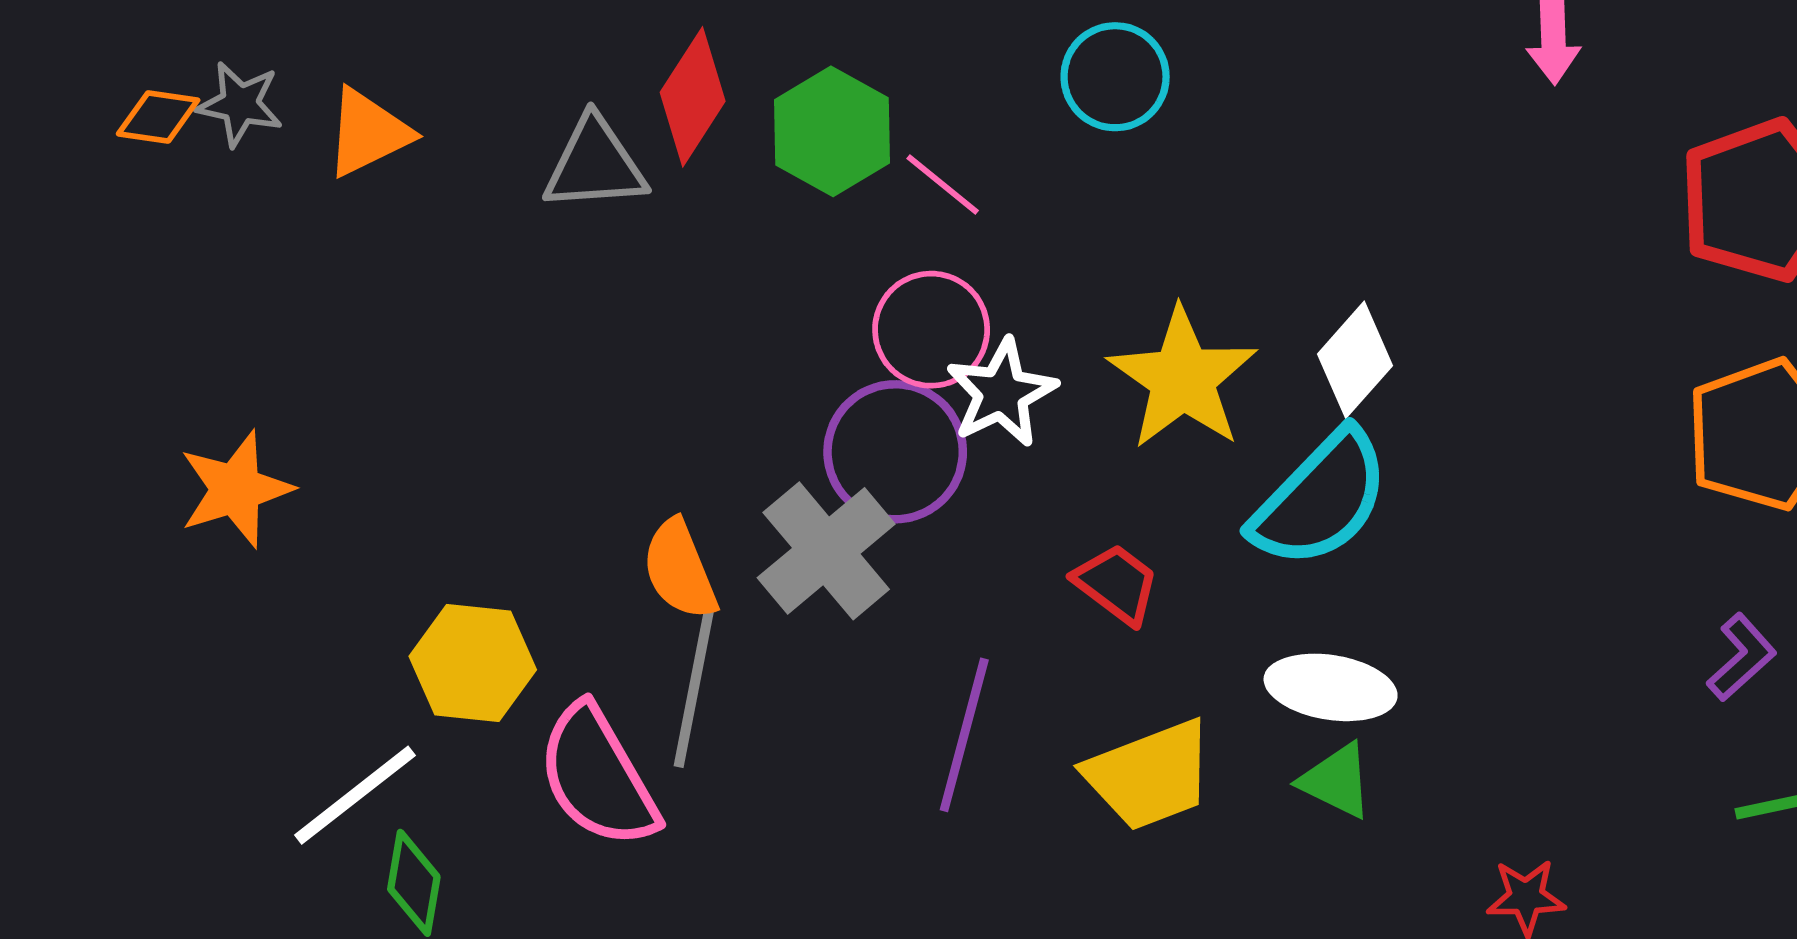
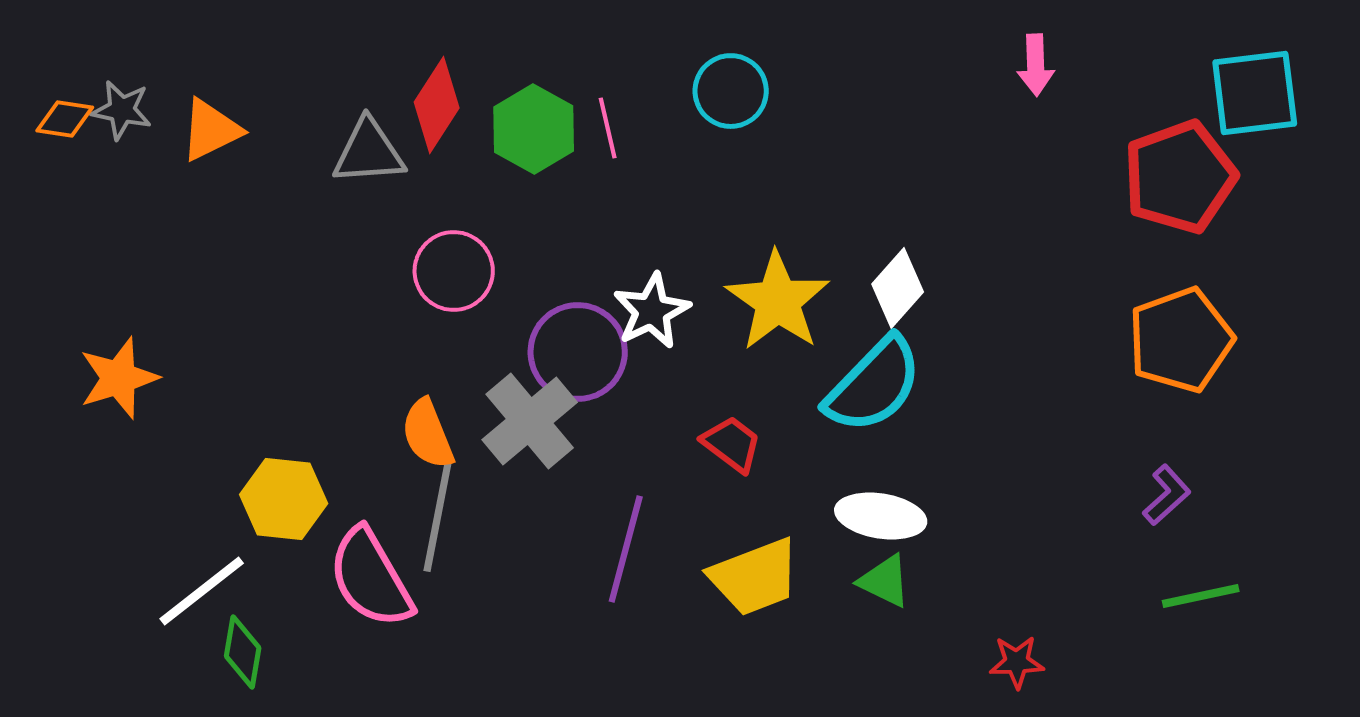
pink line: (943, 185) -> (608, 128), moved, turned 38
pink circle: (931, 330) -> (454, 271), moved

